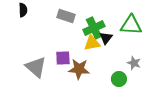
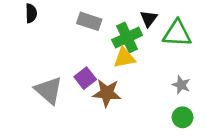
black triangle: (106, 38) -> (149, 19), moved
purple square: (63, 58) -> (85, 78), turned -35
green circle: (119, 79) -> (183, 117), moved

